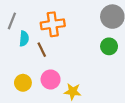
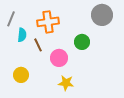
green circle: (109, 46) -> (82, 42), moved
pink circle: (51, 79) -> (59, 58), moved

